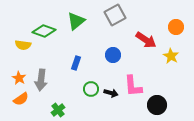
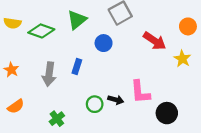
yellow semicircle: (23, 45) -> (12, 23), moved
blue circle: (113, 55) -> (104, 43), moved
orange star: (19, 78) -> (11, 70), moved
gray arrow: (41, 80) -> (49, 74), moved
green circle: (91, 89) -> (95, 104), moved

